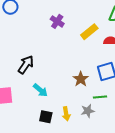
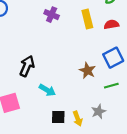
yellow rectangle: (89, 32) -> (87, 19), turned -54
gray star: (88, 111) -> (98, 111), moved
yellow arrow: (66, 114) -> (78, 119), moved

